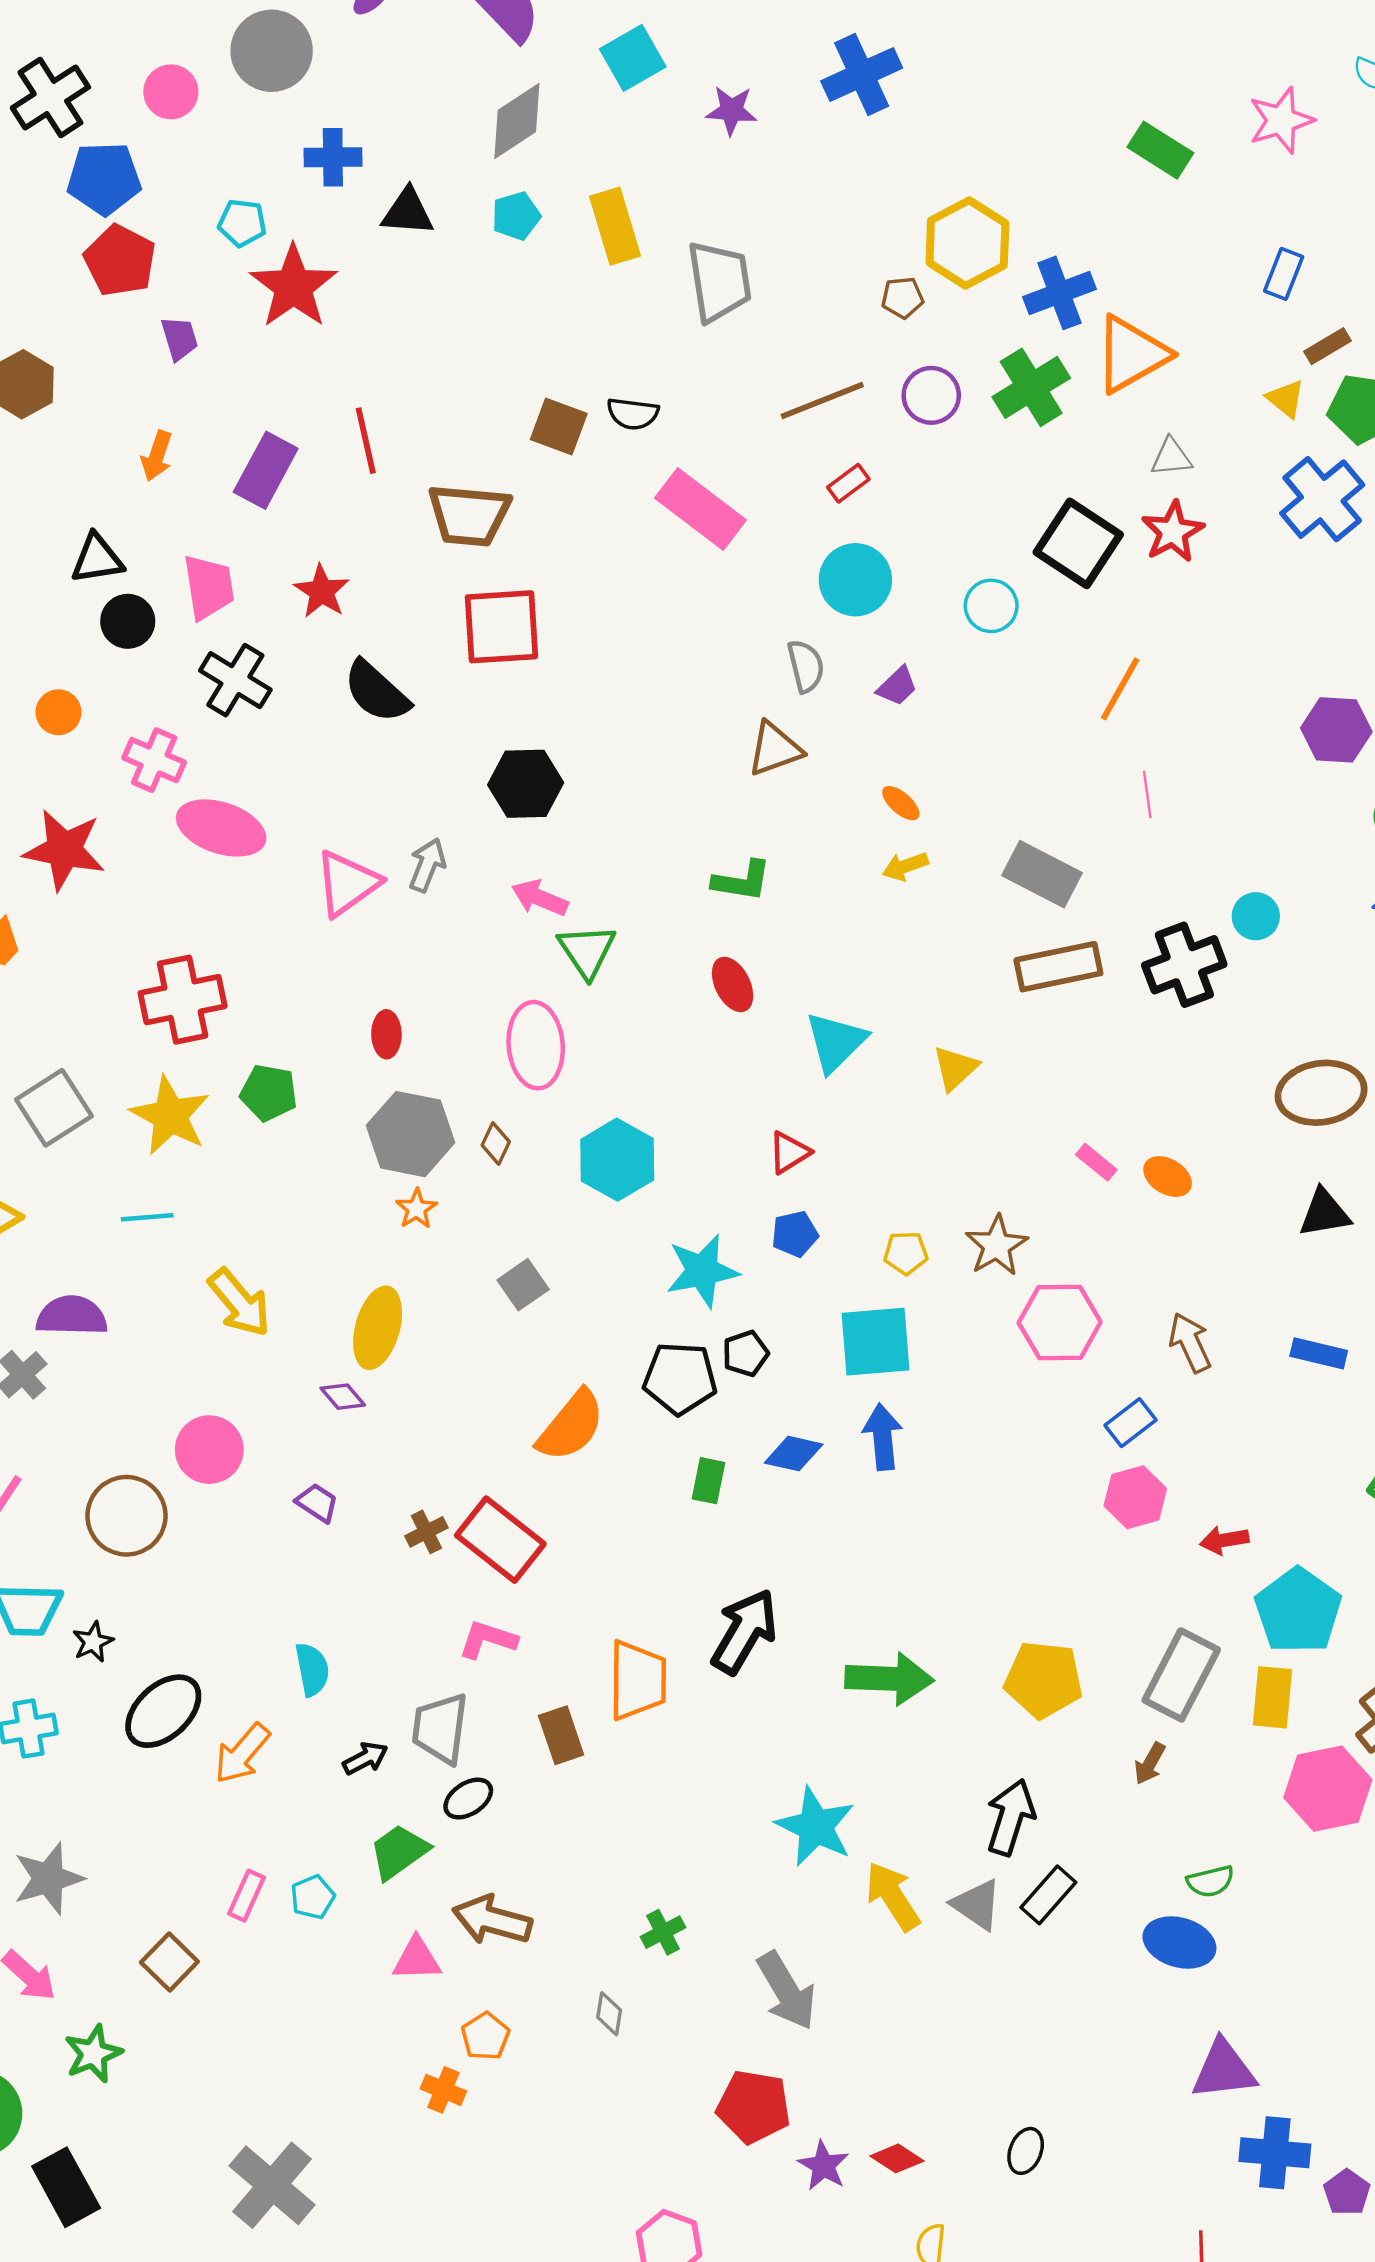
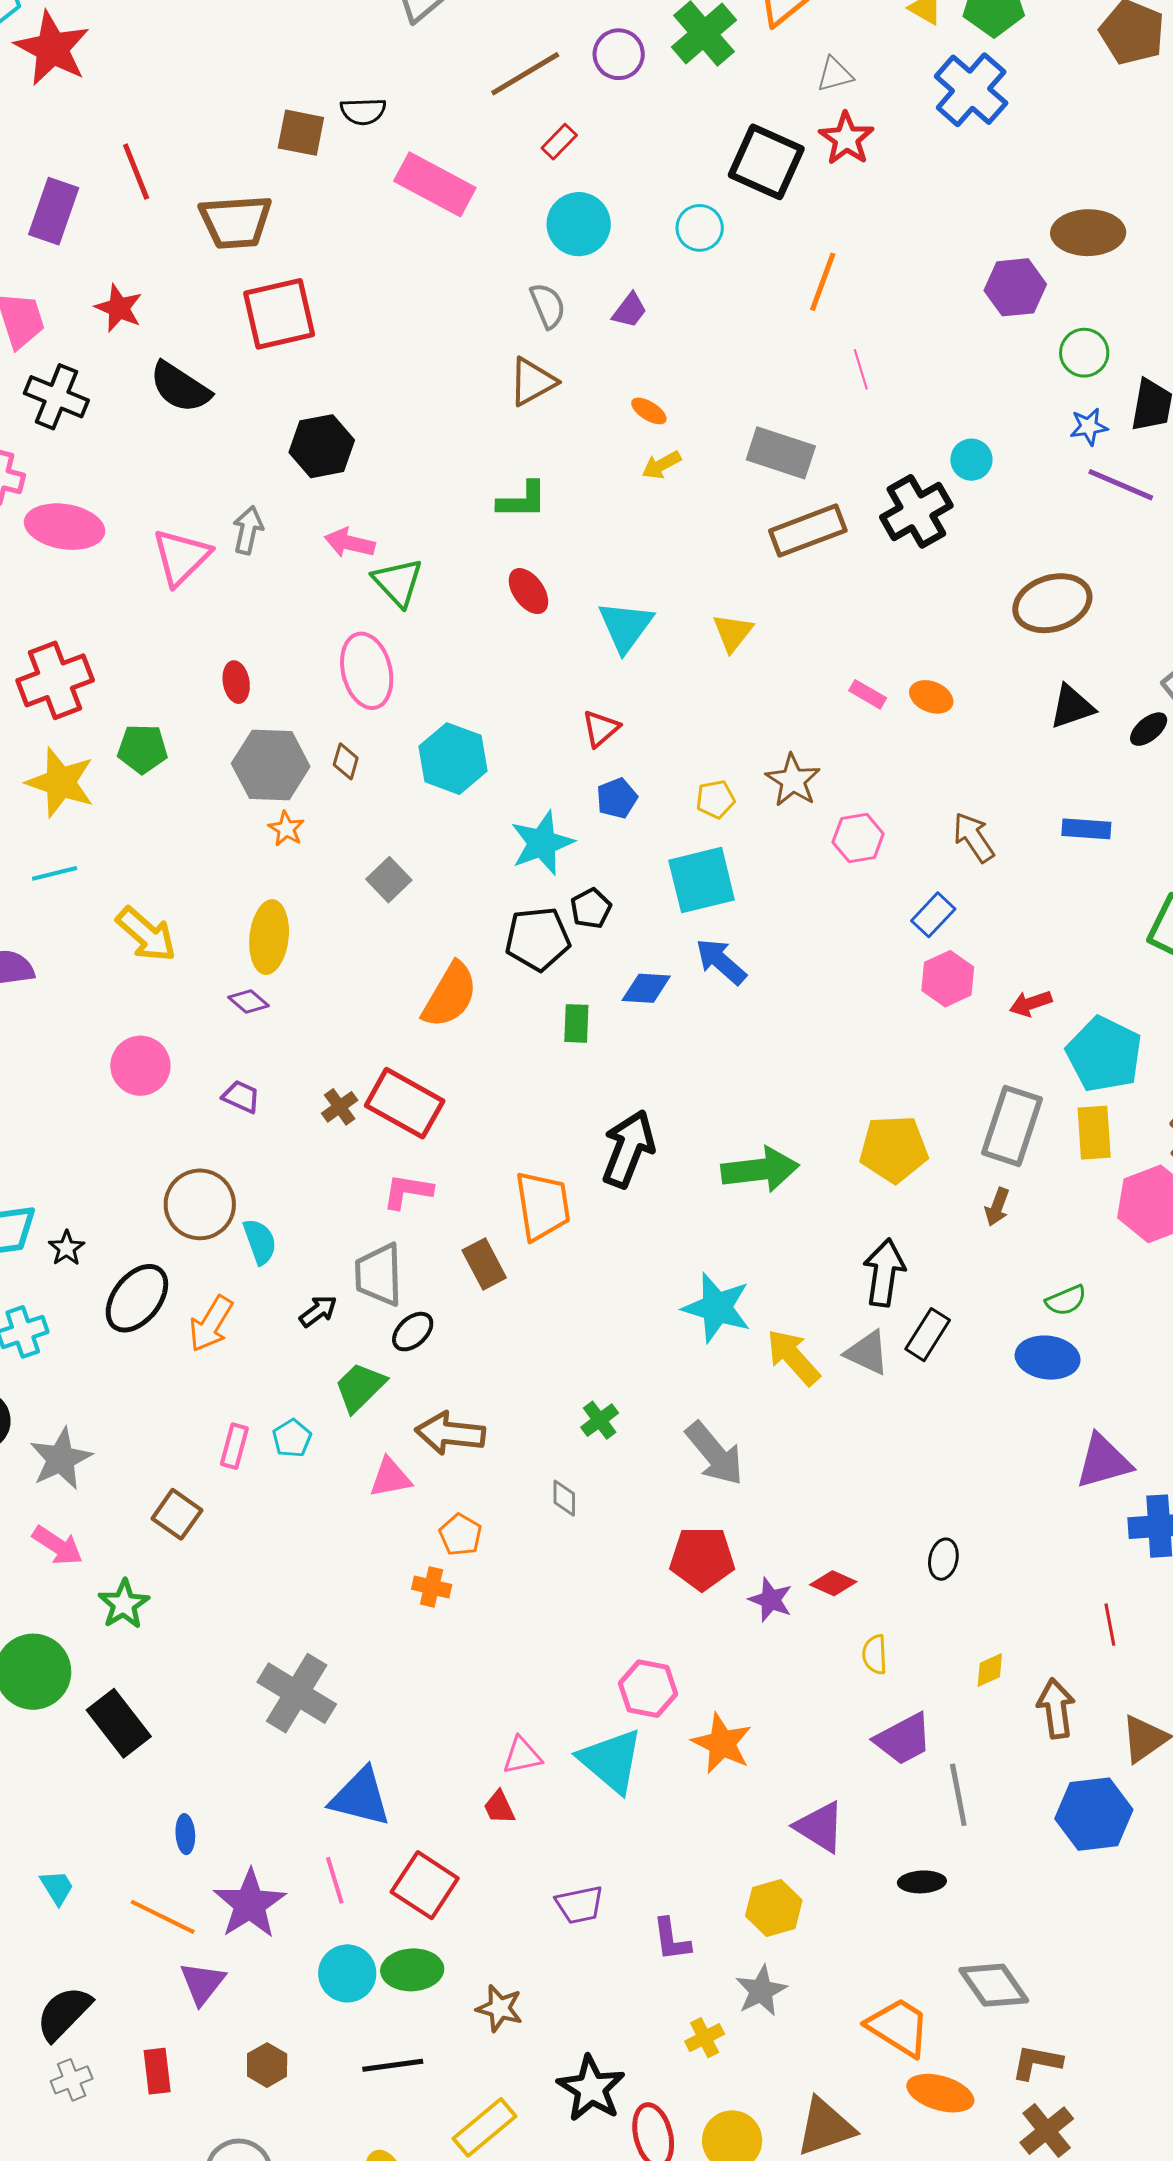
pink hexagon: (1060, 1322) -> (858, 838), size x0.7
blue arrow: (883, 1437) -> (721, 962), turned -34
brown circle: (127, 1516) -> (200, 1204), moved

